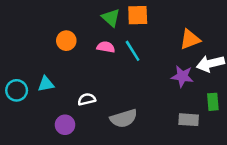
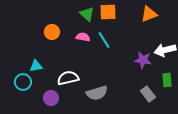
orange triangle: (190, 39) -> (149, 14), moved
cyan circle: (17, 90) -> (23, 82), moved
white semicircle: (87, 99) -> (68, 78), size x1.5
gray rectangle: (189, 120) -> (148, 94), turned 49

